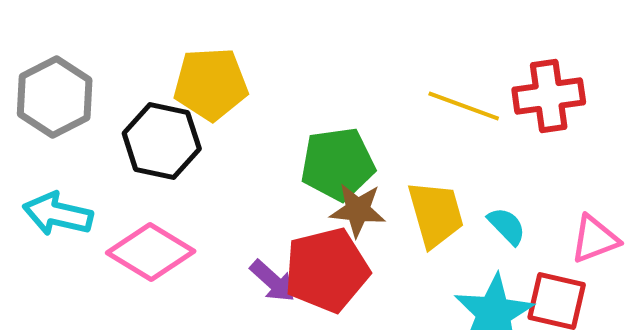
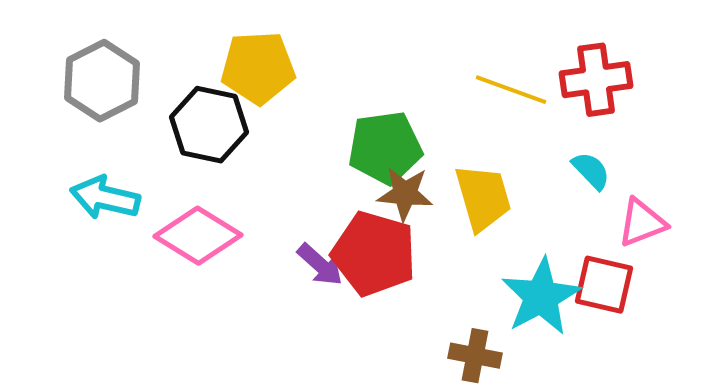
cyan semicircle: (507, 226) -> (591, 171), moved
red pentagon: (327, 270) -> (374, 254), turned 30

